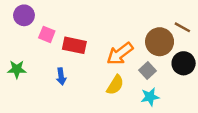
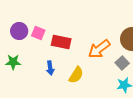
purple circle: (24, 15) -> (19, 31), moved
yellow semicircle: (115, 85) -> (76, 75), moved

